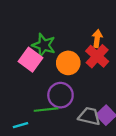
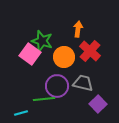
orange arrow: (97, 38) -> (78, 29), moved
gray trapezoid: (89, 116) -> (83, 83), moved

